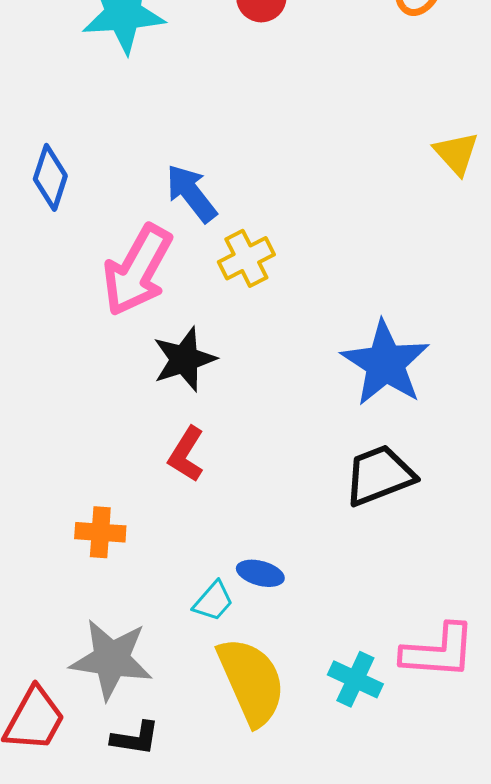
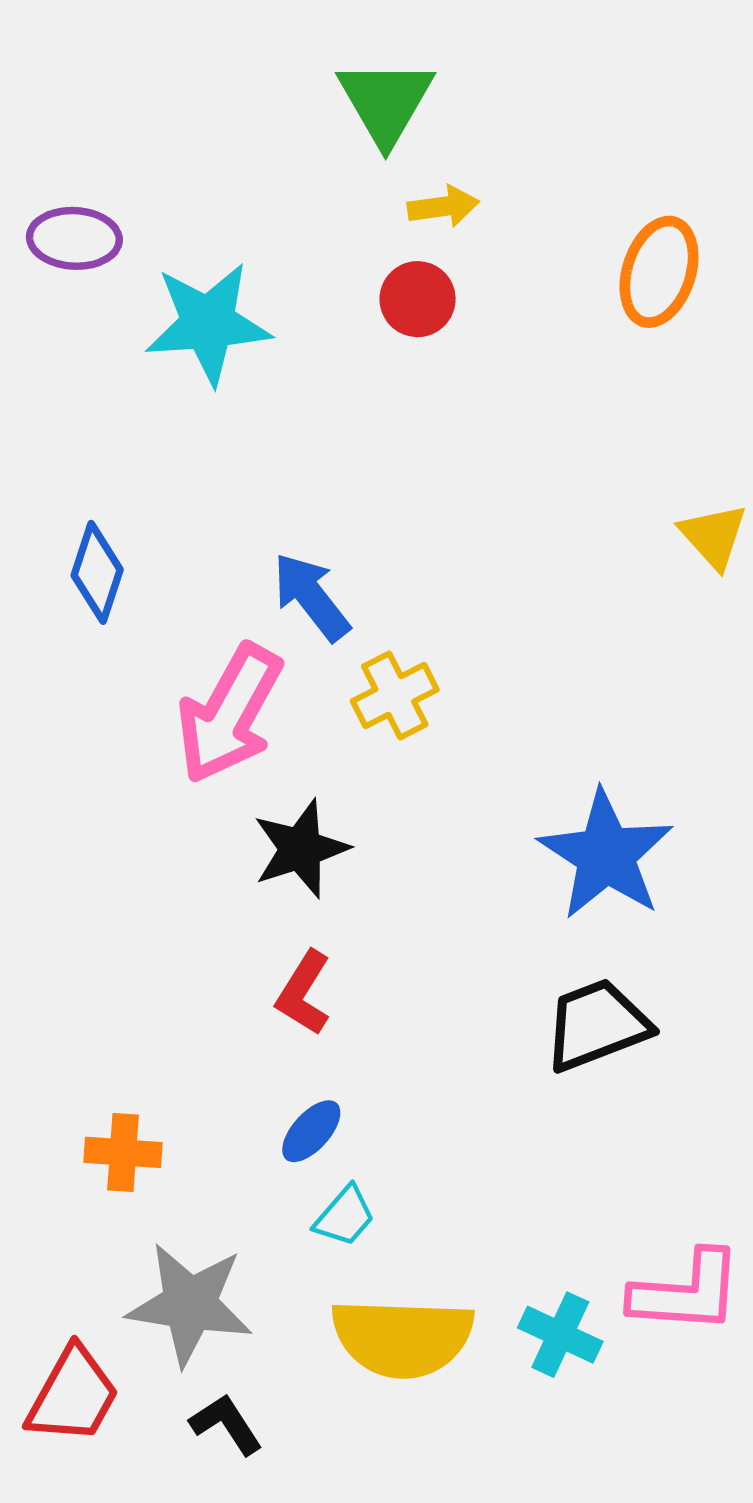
orange cross: (100, 532) -> (123, 1152), moved
blue ellipse: (260, 573) -> (311, 1131), moved, turned -63
yellow semicircle: (251, 681) -> (402, 1338), turned 116
black L-shape: (135, 738) -> (226, 1424), turned -132

